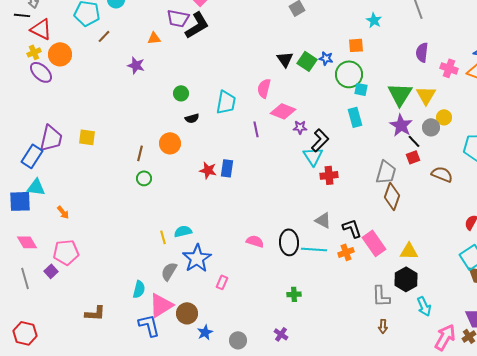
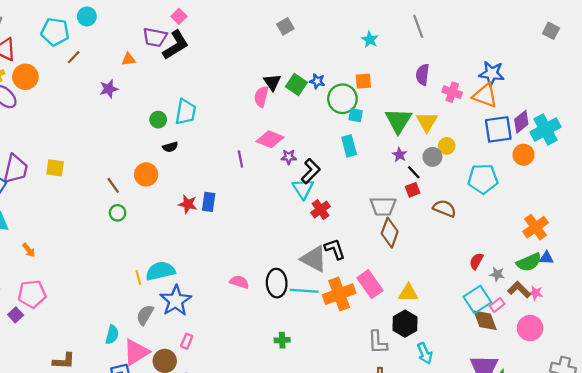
orange square: (356, 45) -> (363, 81), moved
purple star: (136, 65) -> (109, 89), turned -30
pink semicircle: (264, 88) -> (261, 97), moved
cyan trapezoid: (226, 102) -> (186, 112), moved
purple star: (401, 125) -> (400, 155), size x0.6
brown line: (140, 153) -> (113, 185), turned -49
gray trapezoid: (386, 172) -> (383, 206), turned 75
red cross: (329, 175) -> (321, 210), turned -30
gray triangle: (323, 220) -> (314, 259), size x1.5
black L-shape: (352, 228) -> (335, 249), moved
cyan semicircle: (183, 231) -> (160, 271), size x1.5
orange cross: (346, 252) -> (339, 294), size x1.8
pink rectangle: (222, 282) -> (187, 341), moved

